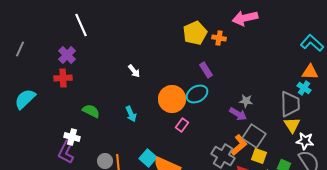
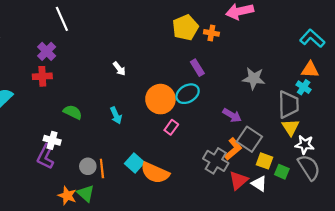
gray star: (246, 101) -> (254, 78), moved, size x1.5
yellow square: (259, 156) -> (265, 161), moved

